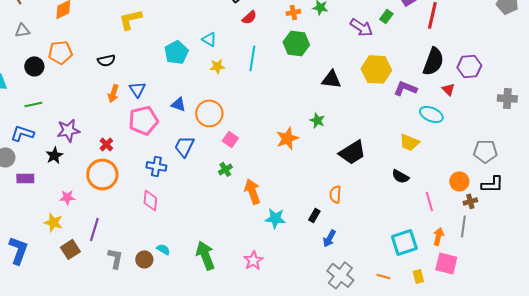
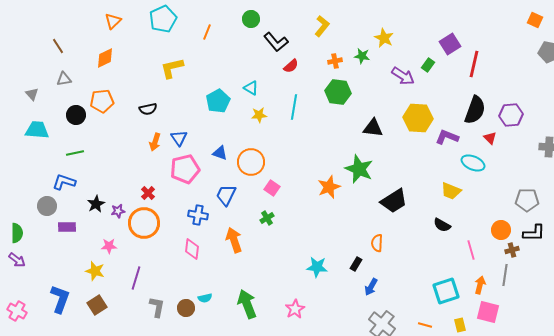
green star: (317, 120) -> (359, 169), size x1.8
purple star: (68, 130) -> (118, 211), moved, size x0.6
orange arrow: (252, 191) -> (234, 240), moved
brown square: (70, 249) -> (97, 305), moved
cyan semicircle: (163, 249) -> (205, 298), turned 136

